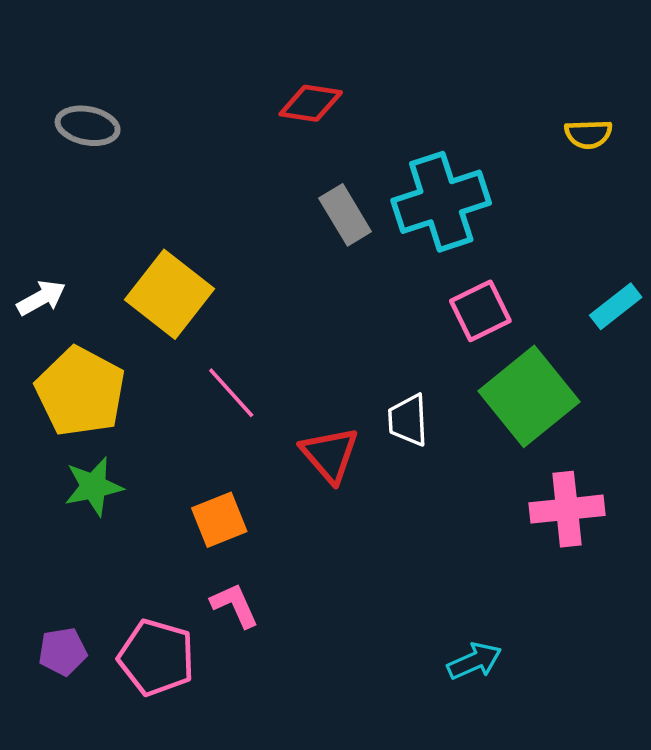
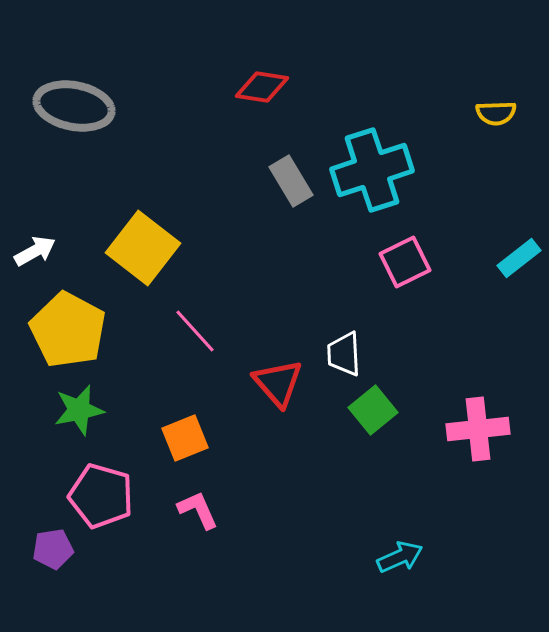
gray ellipse: (88, 126) -> (74, 106), size x1.5
green square: (529, 396) -> (373, 410), moved, size x0.6
pink pentagon: (156, 657) -> (101, 496), moved

